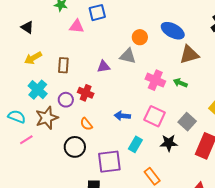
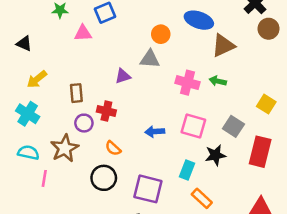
brown rectangle: (63, 65) -> (76, 93), moved
cyan cross: (38, 90) -> (28, 114), moved
pink line: (26, 140) -> (44, 178), turned -40
cyan rectangle: (135, 144) -> (187, 170), moved
purple square: (109, 162) -> (148, 189), turned 30

